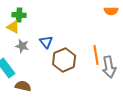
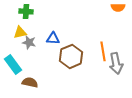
yellow triangle: (13, 27) -> (20, 32), moved, turned -40
blue triangle: (46, 42) -> (53, 38), turned -48

